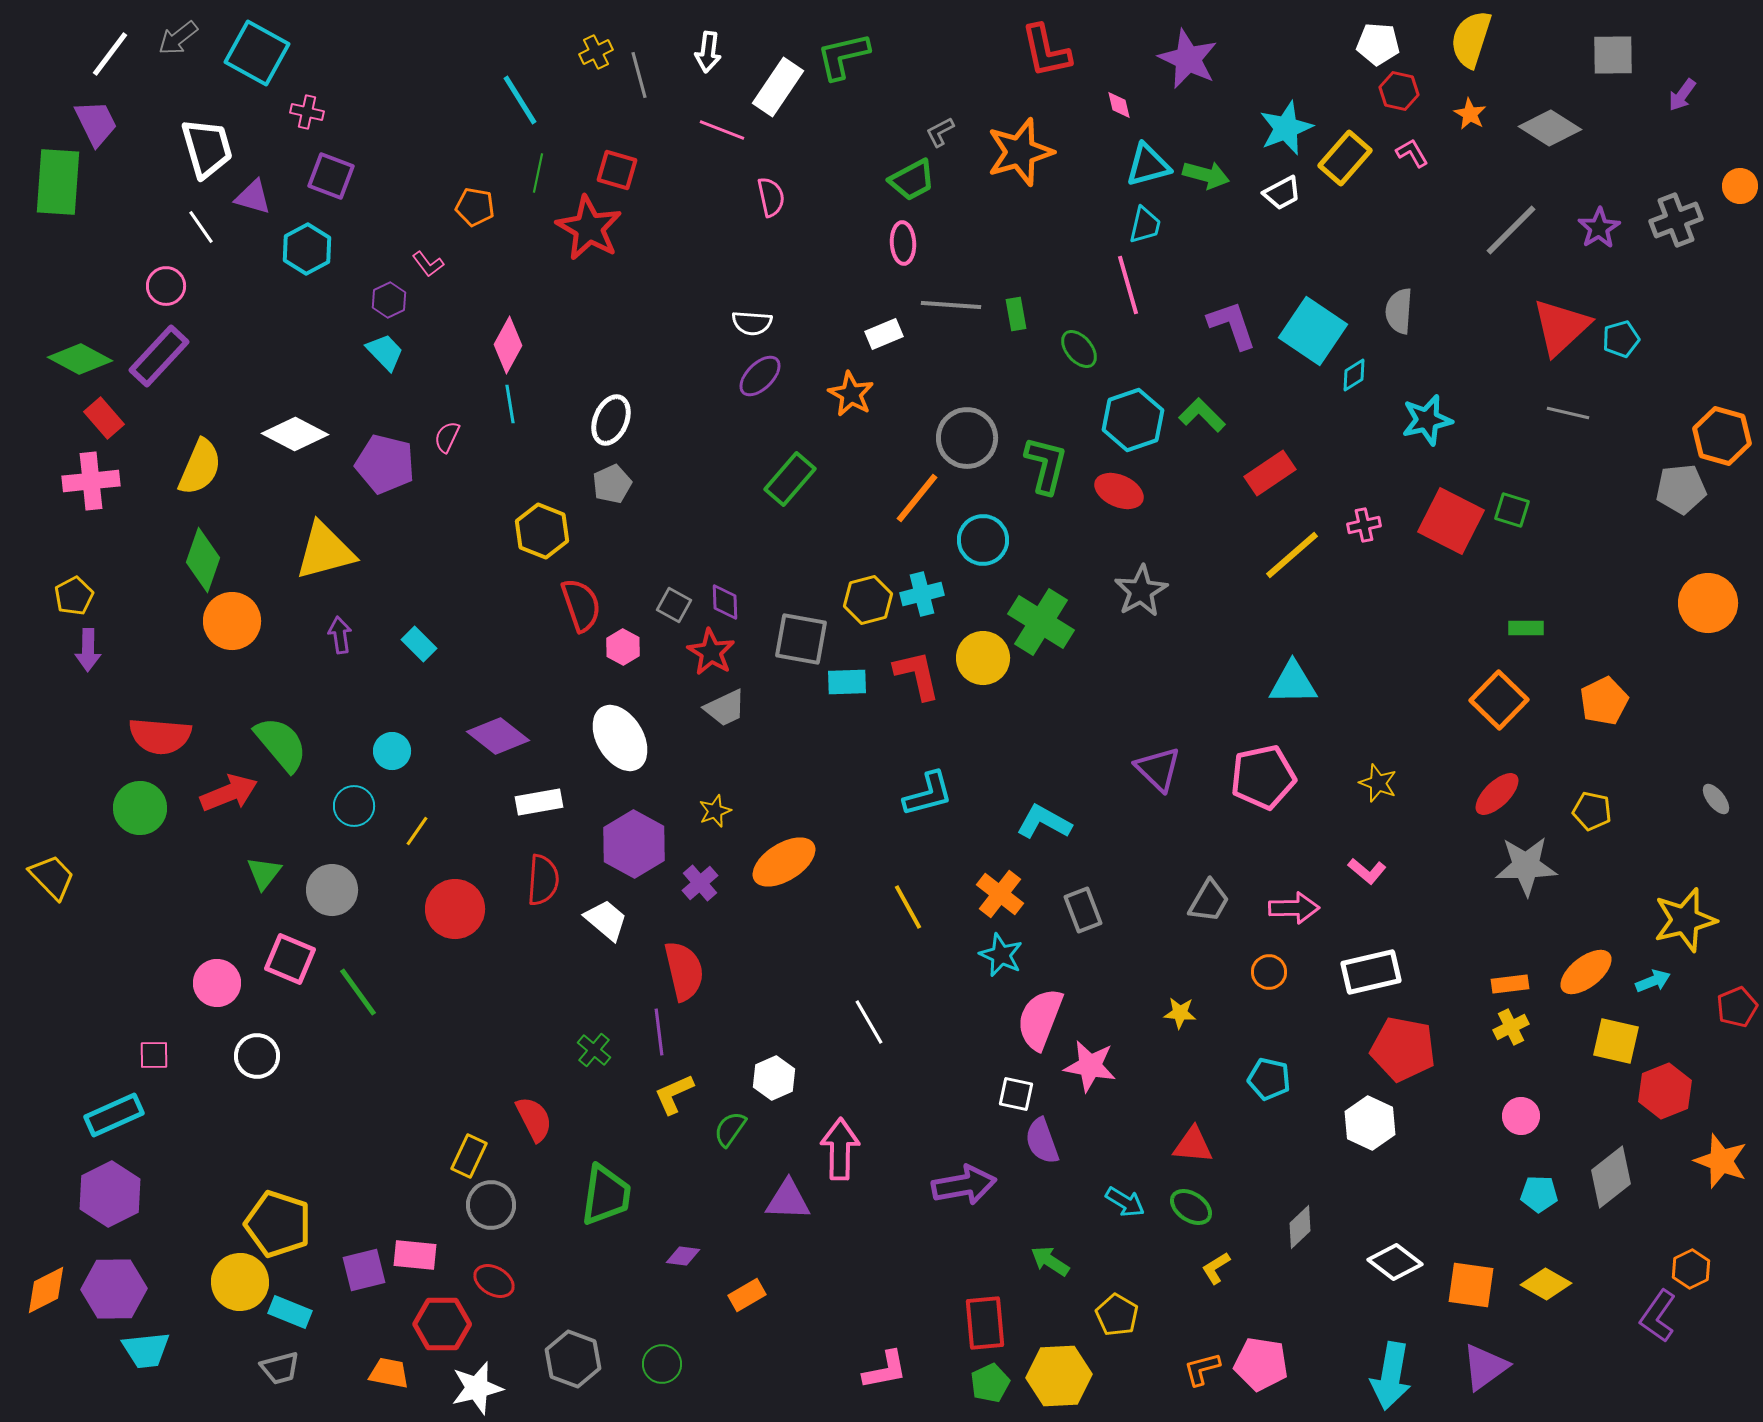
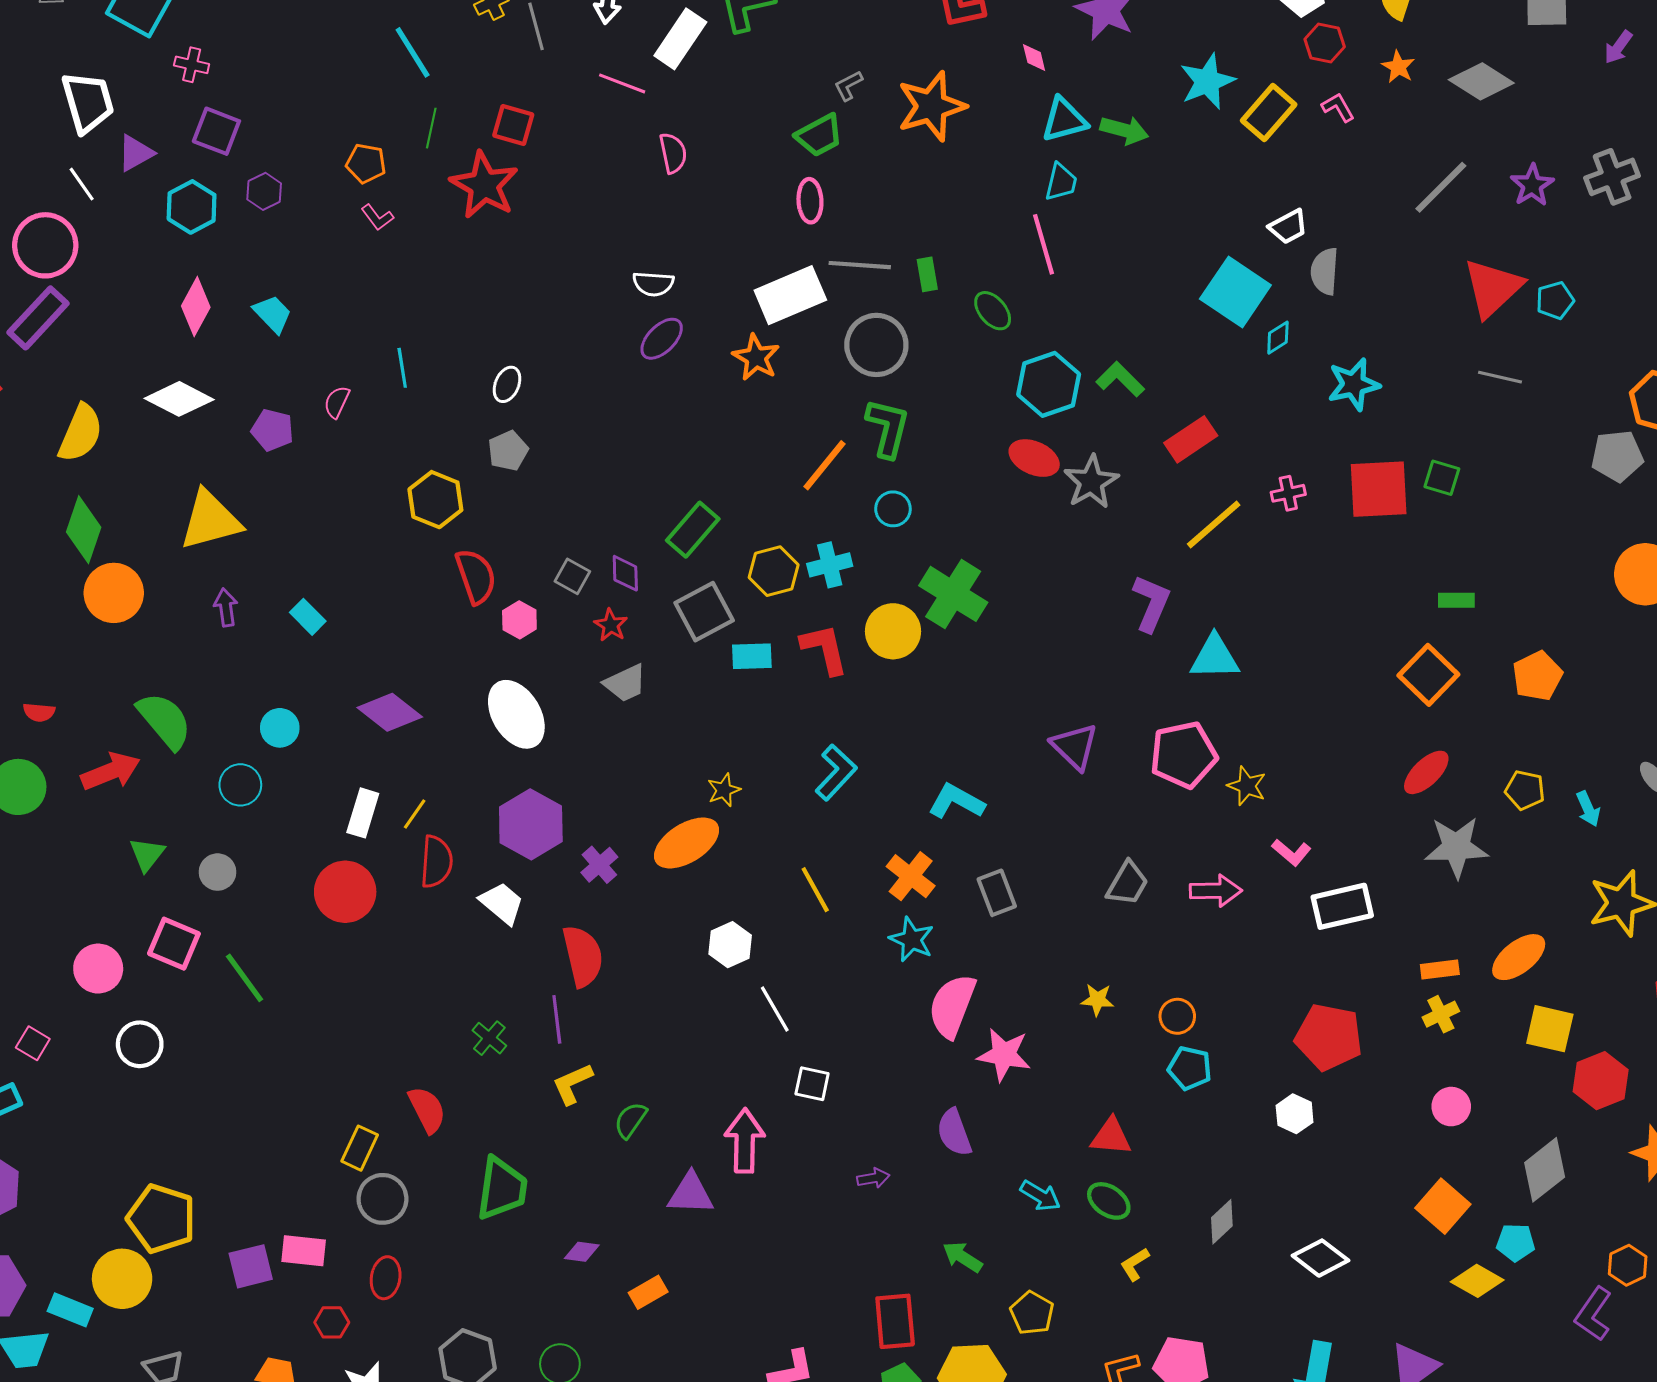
white trapezoid: (1282, 193) -> (1288, 227), moved
purple triangle: (253, 197) -> (136, 153), turned -45
pink L-shape: (428, 264) -> (377, 217), moved
pink circle: (166, 286) -> (45, 245), size x1.6
purple hexagon: (389, 300) -> (264, 191), moved
purple L-shape: (1232, 325) -> (1151, 603), moved, turned 42
white rectangle: (884, 334) -> (790, 295), size x1.8
pink diamond: (508, 345) -> (196, 307), moved
white ellipse: (611, 420) -> (507, 384), size x0.7
gray circle: (967, 438) -> (876, 345), moved
purple pentagon: (385, 464) -> (273, 430), size x0.7
green L-shape: (1046, 465) -> (888, 428), moved
green rectangle: (790, 479) -> (693, 530), moved
red square: (1451, 521) -> (1379, 489), turned -30
cyan circle: (983, 540) -> (893, 509), size x0.7
gray star: (1141, 591) -> (1091, 482), moved
gray square: (801, 639) -> (704, 612), turned -38
red star: (711, 652) -> (611, 625), size x0.7
red semicircle: (160, 736) -> (39, 712), size x0.5
yellow star: (1378, 783) -> (1247, 786), moved
cyan L-shape: (928, 794) -> (836, 772), turned -32
white rectangle: (539, 802) -> (363, 813), moved, turned -63
yellow star: (715, 811) -> (724, 790), moved
yellow line: (417, 831) -> (415, 814), moved
gray circle: (332, 890) -> (218, 872), size x0.7
orange circle: (1269, 972) -> (1177, 1016), moved
white rectangle: (1371, 972) -> (1342, 906), moved
cyan arrow: (1653, 981) -> (1588, 809), moved, turned 88
pink square: (154, 1055) -> (33, 1043), turned 32
white hexagon: (774, 1078) -> (730, 945), moved
white square: (1016, 1094) -> (812, 1084), moved
white hexagon: (1370, 1123) -> (1295, 1114), size x0.7
purple arrow: (964, 1185) -> (873, 1178), size x0.5
cyan pentagon: (1539, 1194) -> (1516, 1242), moved
red ellipse: (494, 1281) -> (386, 1278), turned 69
orange square: (1471, 1285) -> (1443, 1206), moved, turned 33
cyan rectangle: (290, 1312) -> (70, 1310), moved
red hexagon: (442, 1324) -> (332, 1322), size x0.6

